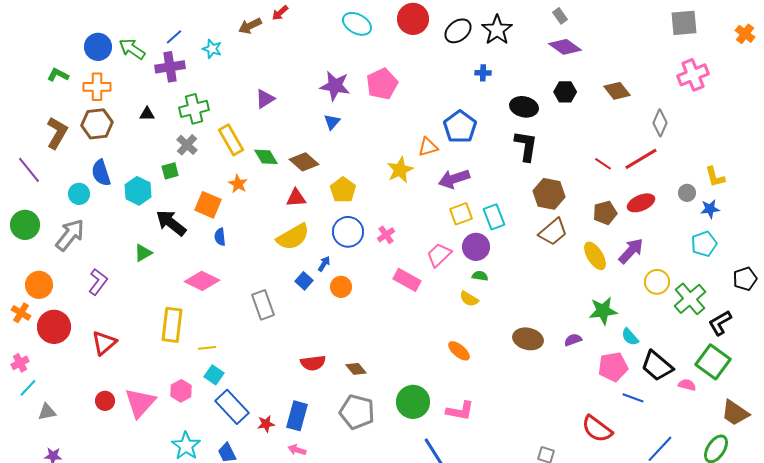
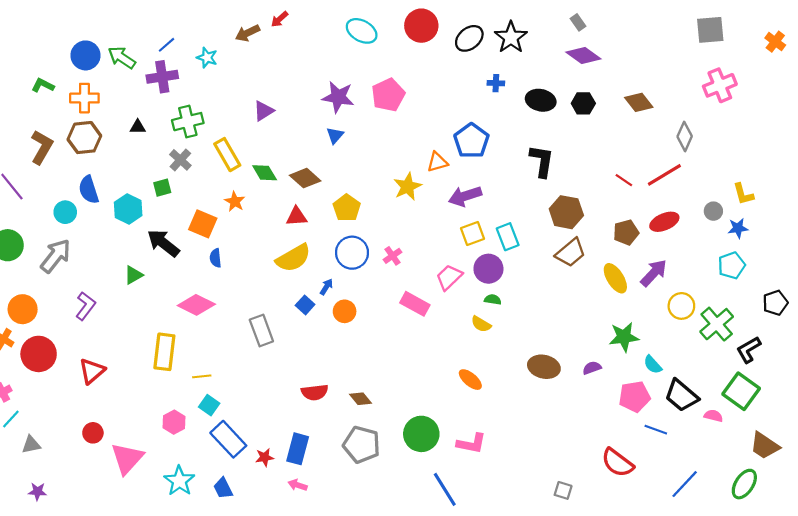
black ellipse: (524, 107) -> (541, 100), moved
pink triangle: (140, 403) -> (127, 458), moved

